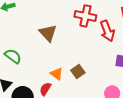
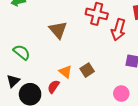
red arrow: (107, 31) -> (118, 30), turned 35

